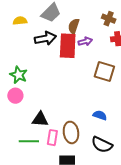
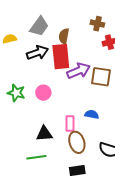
purple arrow: (85, 41) -> (79, 71), moved, size x1.6
pink circle: (15, 96) -> (43, 93), moved
blue semicircle: (100, 115) -> (92, 114), moved
pink rectangle: (52, 138) -> (70, 123), moved

